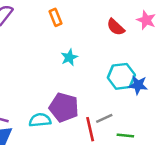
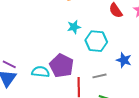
cyan hexagon: (121, 76) -> (96, 41), moved
gray line: (104, 118) -> (100, 76), moved

